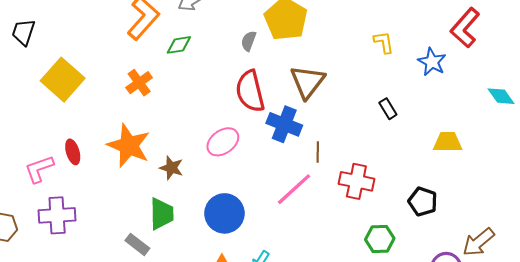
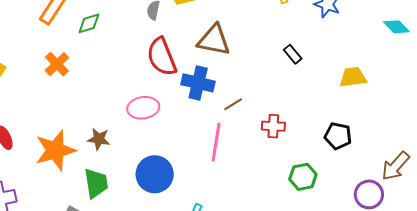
brown triangle: (307, 82) -> (214, 40), turned -48
pink ellipse: (223, 142) -> (143, 108), turned 36
orange star: (129, 146) -> (55, 150), moved, turned -30
brown line: (318, 152) -> (233, 104), turned 66
red cross: (356, 181) -> (273, 126), size x0.7
pink line: (294, 189) -> (216, 142), turned -30

